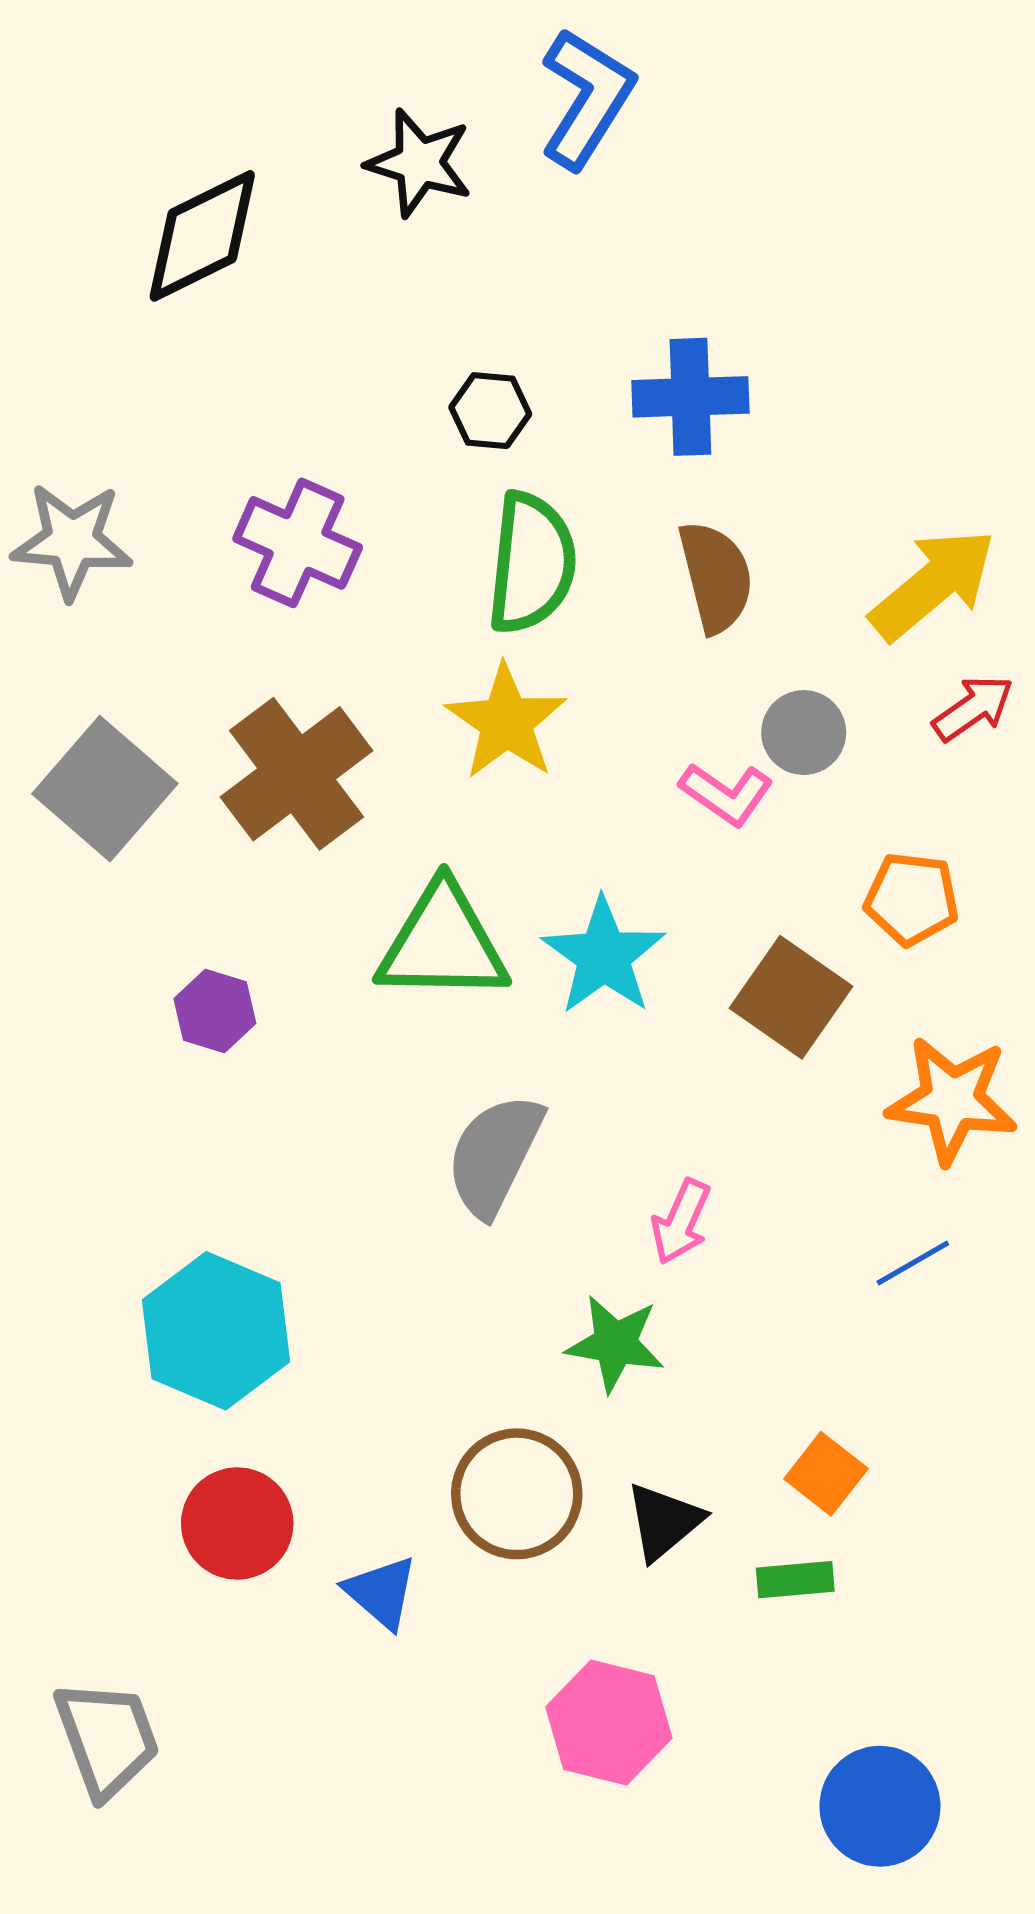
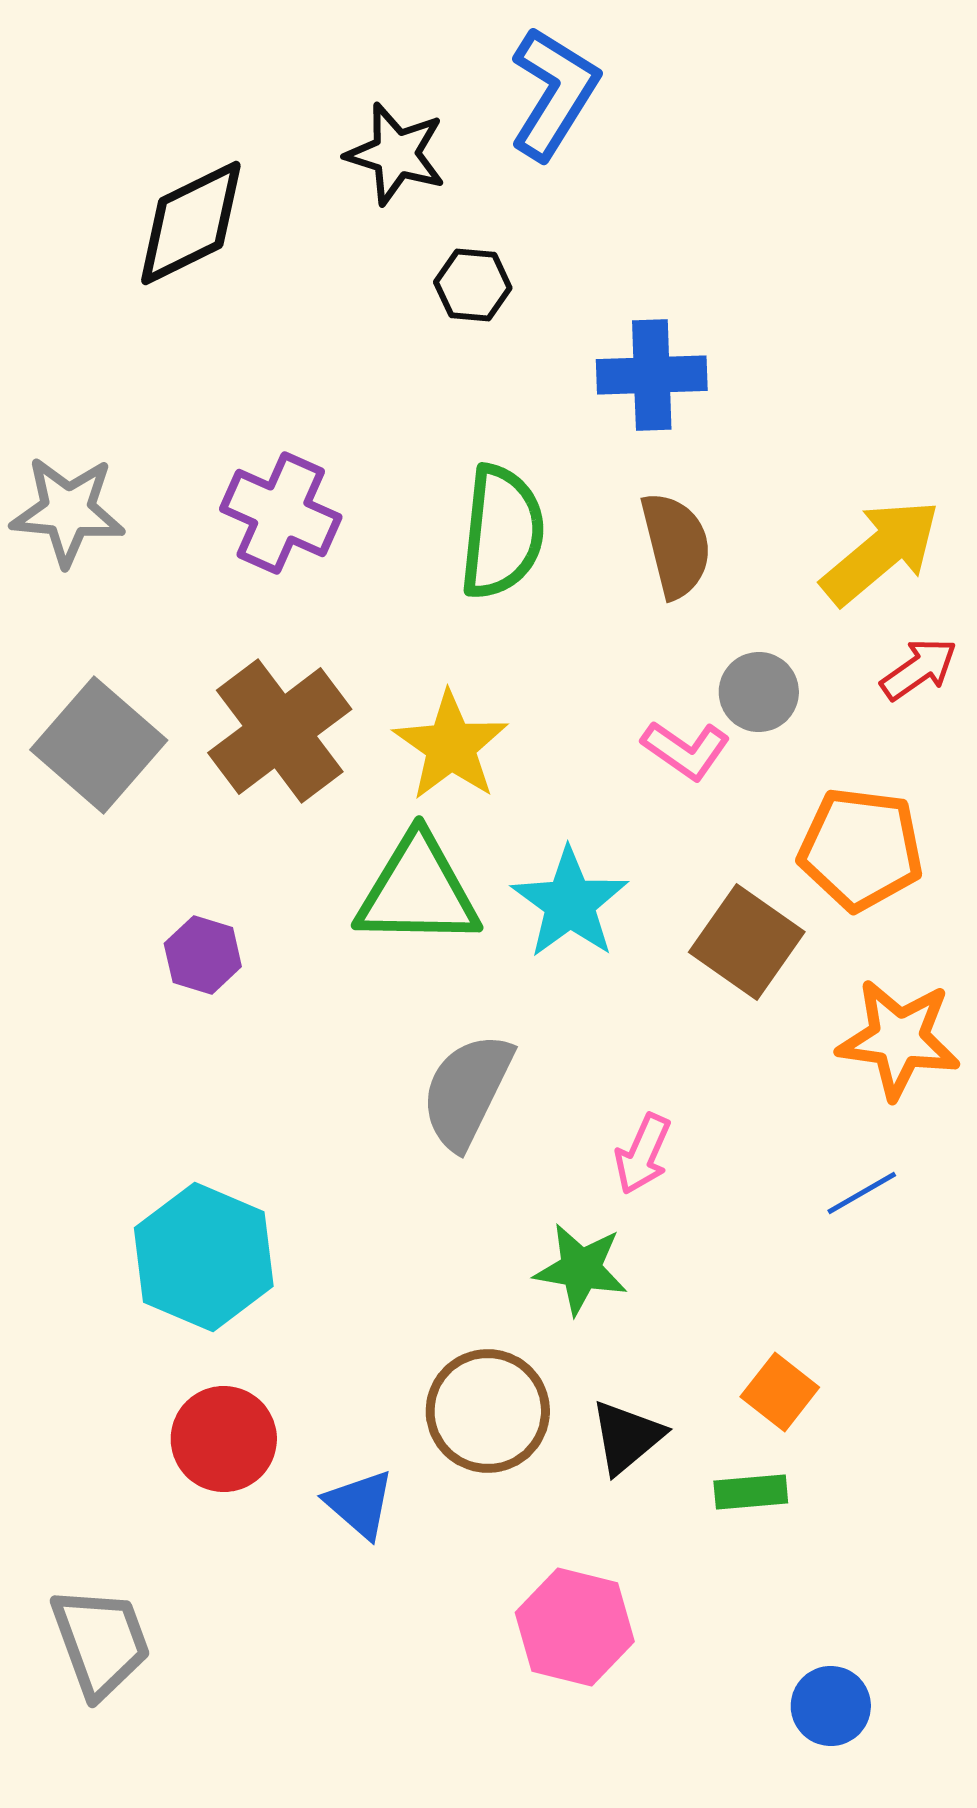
black hexagon: (490, 411) -> (473, 285), moved
yellow star: (506, 722) -> (451, 746), moved
orange pentagon: (912, 899) -> (861, 849), size x1.4
blue circle: (880, 1806) -> (831, 1706), size x0.7

